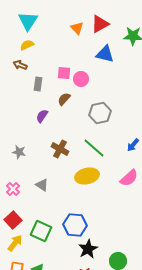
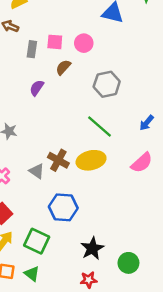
pink square: (64, 73) -> (55, 42), moved
brown cross: (60, 149) -> (58, 160), moved
blue hexagon: (75, 225) -> (63, 207), moved
green square: (41, 231) -> (37, 241), moved

